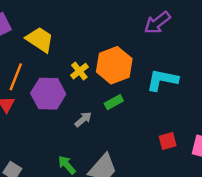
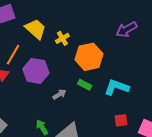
yellow cross: (79, 71) -> (62, 38), moved
cyan L-shape: (162, 80) -> (117, 87), moved
green rectangle: (114, 102) -> (85, 85), turned 48

